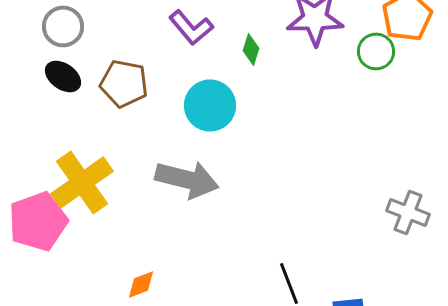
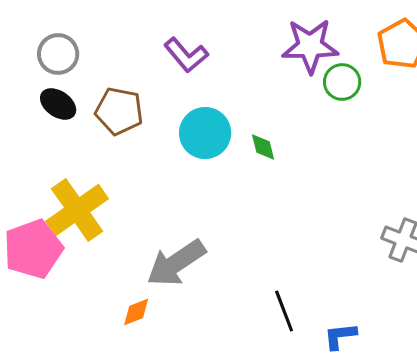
green diamond: (251, 49) -> (263, 147), moved, turned -32
green circle: (376, 51) -> (342, 82), moved
gray arrow: (187, 179) -> (176, 263), moved, turned 132

